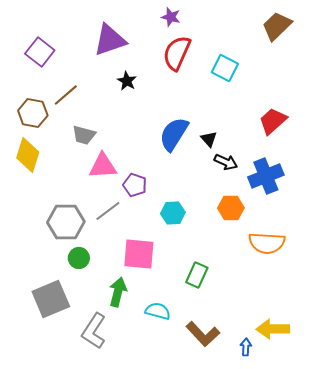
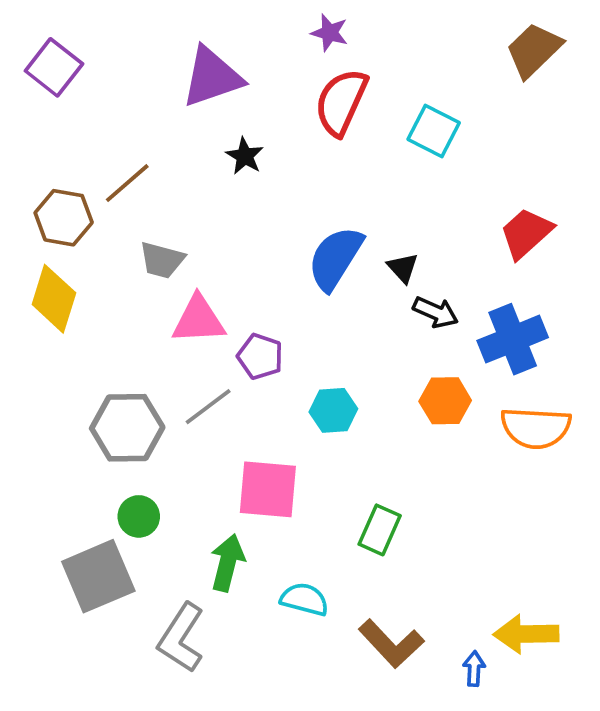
purple square: (40, 52) -> (54, 67), moved
orange semicircle: (267, 243) -> (536, 428), moved
green circle: (79, 258) -> (139, 516), moved

